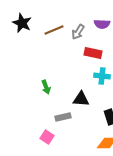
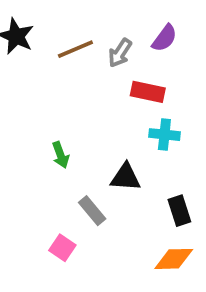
purple semicircle: (102, 24) -> (164, 38), turned -56
gray rectangle: (63, 117) -> (92, 211), turned 63

